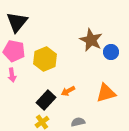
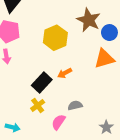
yellow hexagon: (45, 59) -> (55, 38), moved
orange triangle: (106, 93) -> (104, 59), moved

